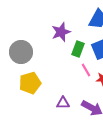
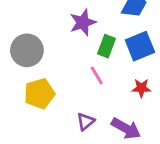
pink line: (86, 70) -> (97, 75), moved
purple triangle: (63, 103) -> (86, 121), turned -40

